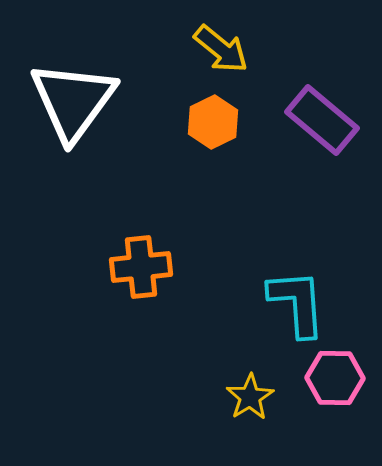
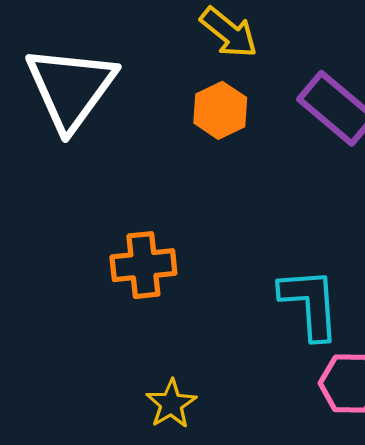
yellow star: (250, 397) -> (171, 404), moved

